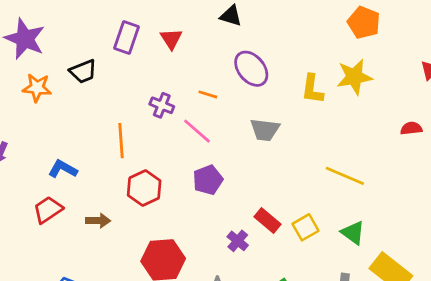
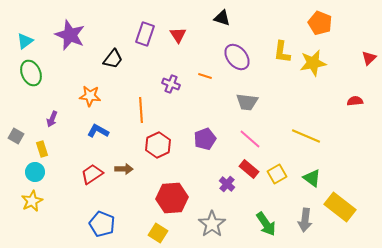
black trapezoid: (83, 71) -> (113, 59), turned -30
orange star: (37, 88) -> (90, 96), moved
yellow L-shape: (312, 89) -> (282, 52), moved
pink line: (197, 131) -> (250, 139), moved
red trapezoid: (48, 210) -> (92, 174), moved

